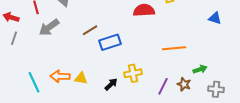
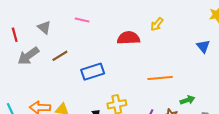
blue triangle: (215, 18) -> (203, 46), turned 32
brown line: (90, 30) -> (60, 56), moved

